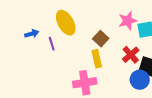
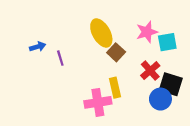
yellow ellipse: (66, 23) -> (101, 33), moved
yellow rectangle: (97, 59) -> (115, 88), moved

